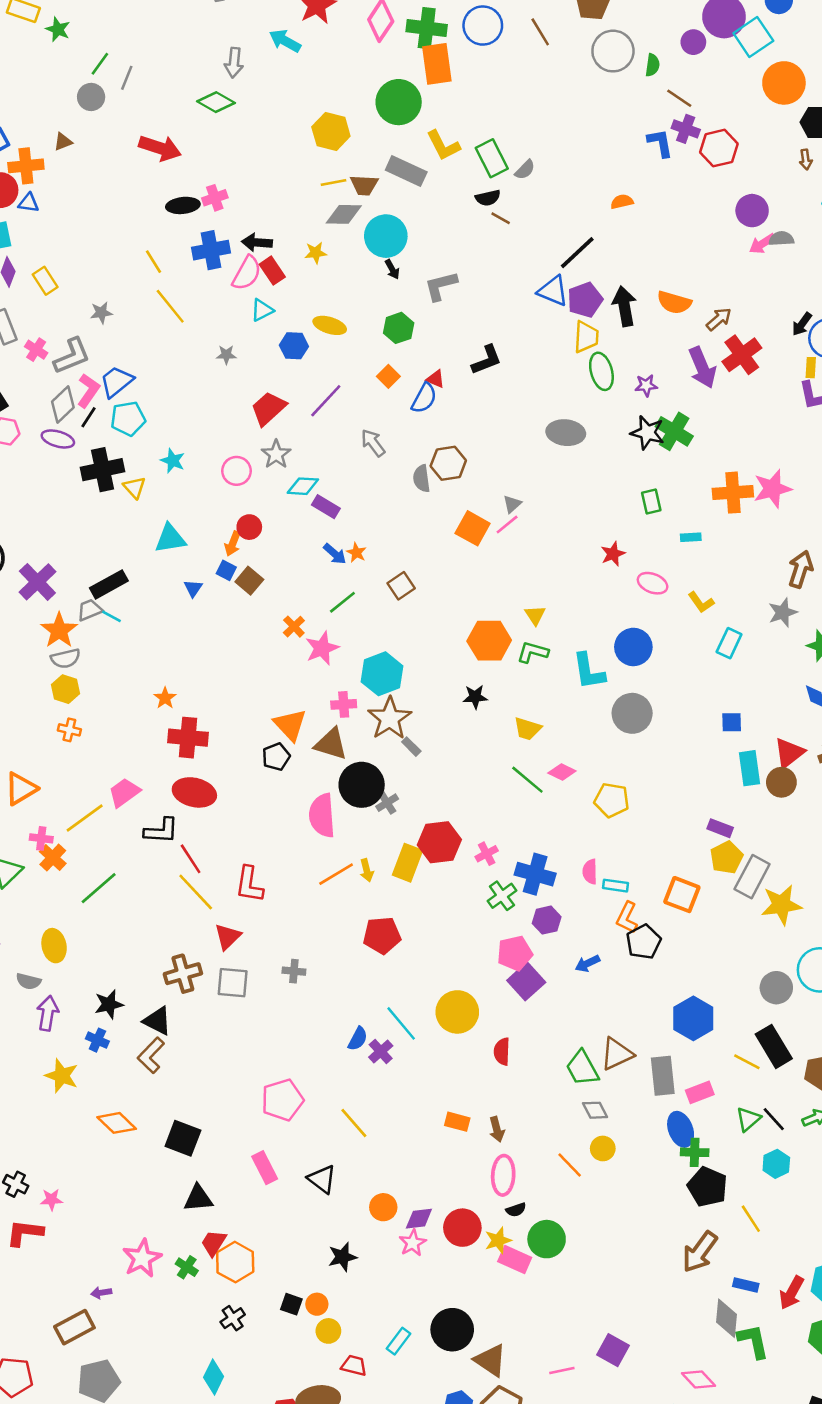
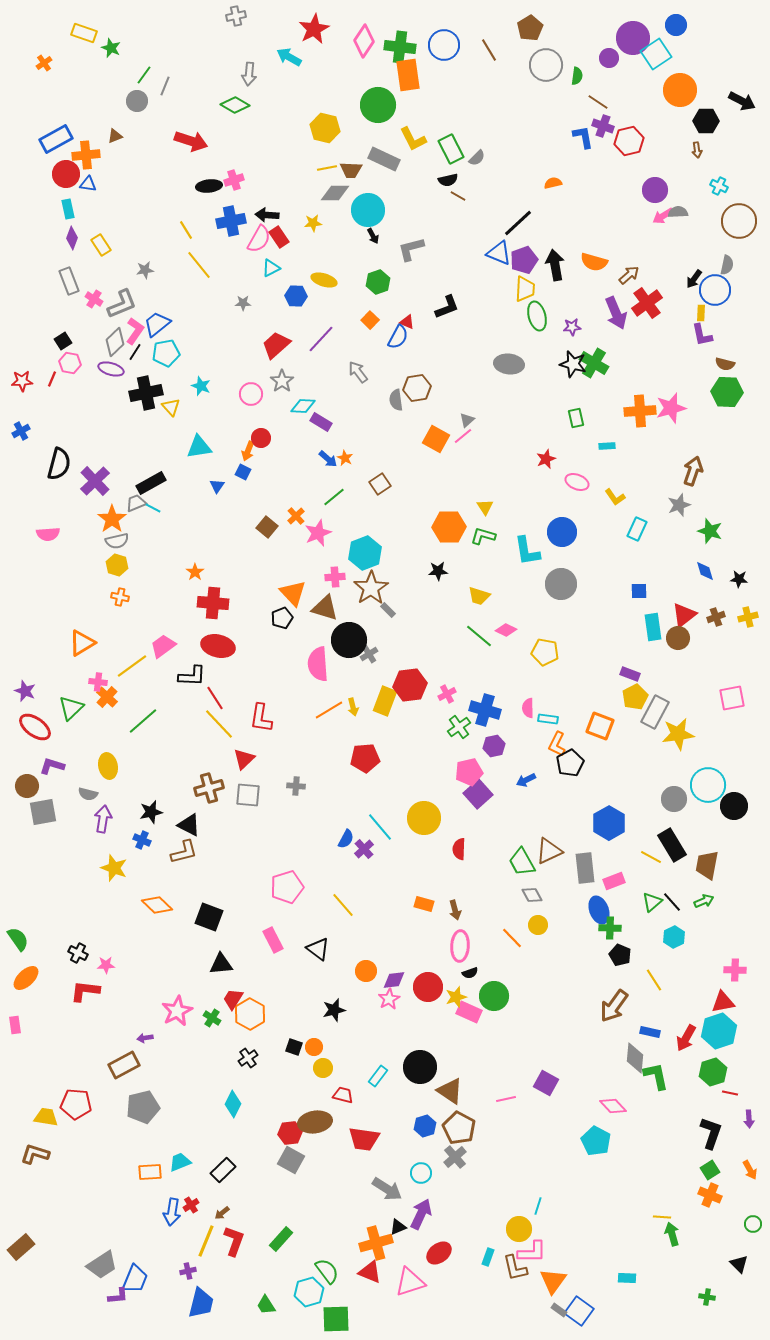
brown square: (249, 581) -> (267, 527), moved
brown L-shape: (151, 1055) -> (184, 852), turned -148
black pentagon: (707, 1187) -> (620, 955), size x0.7

